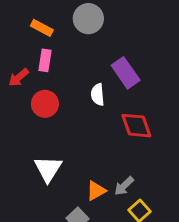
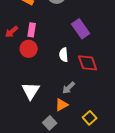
pink rectangle: (45, 60) -> (32, 30), moved
white semicircle: (98, 95) -> (64, 55), moved
gray arrow: (124, 186) -> (69, 88), moved

